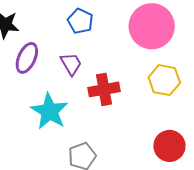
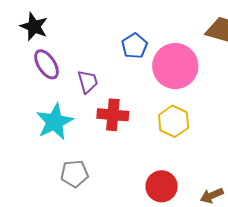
blue pentagon: (80, 21) -> (134, 46), moved
purple ellipse: (27, 58) -> (47, 64), turned -72

